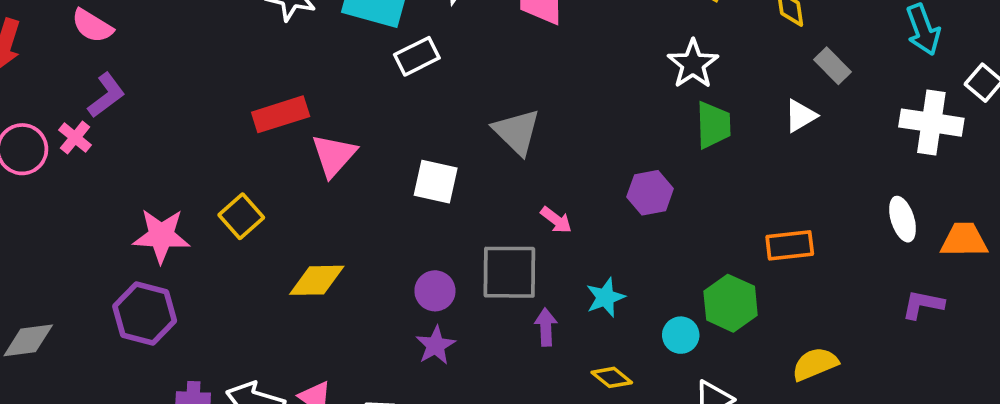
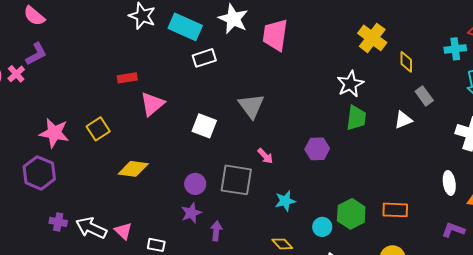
red rectangle: (281, 114) -> (127, 78), size x0.7
orange rectangle: (790, 245) -> (395, 210), moved
purple arrow: (546, 327) -> (216, 231), moved

